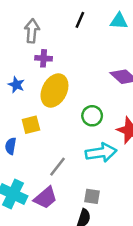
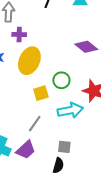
yellow square: (31, 125) -> (41, 93), moved

